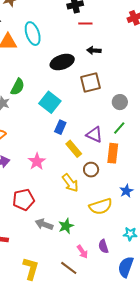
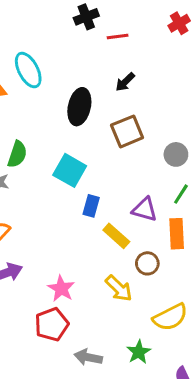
red line: (85, 24) -> (118, 37), moved
black arrow: (94, 50) -> (125, 82), turned -40
black ellipse: (62, 62) -> (79, 107), turned -50
pink star: (37, 161) -> (61, 289), moved
green star: (66, 226) -> (139, 352), moved

